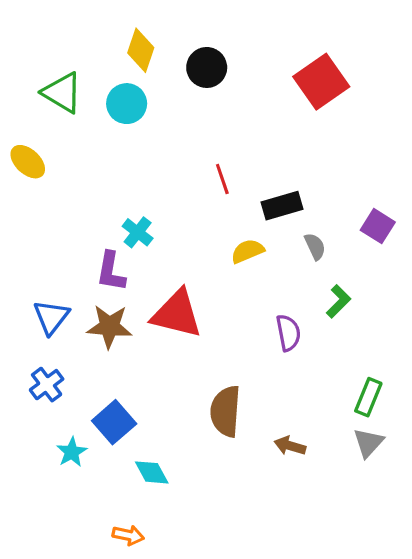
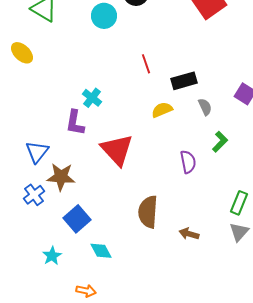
cyan circle: (127, 104) -> (104, 16), moved
red triangle: (177, 314) -> (117, 150), turned 33
brown star: (109, 326) -> (61, 177), moved
cyan star: (72, 452) -> (52, 256), moved

